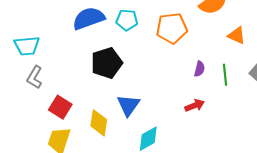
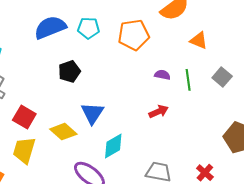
black pentagon: (107, 63) -> (69, 72), size x0.7
purple semicircle: (199, 69) -> (162, 75), turned -91
yellow diamond: (99, 123) -> (63, 132), turned -56

